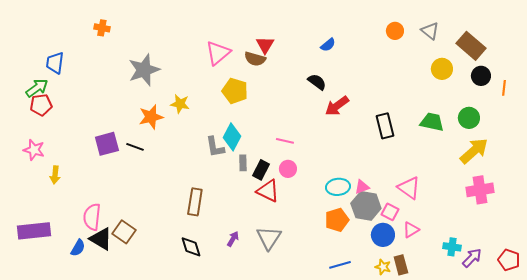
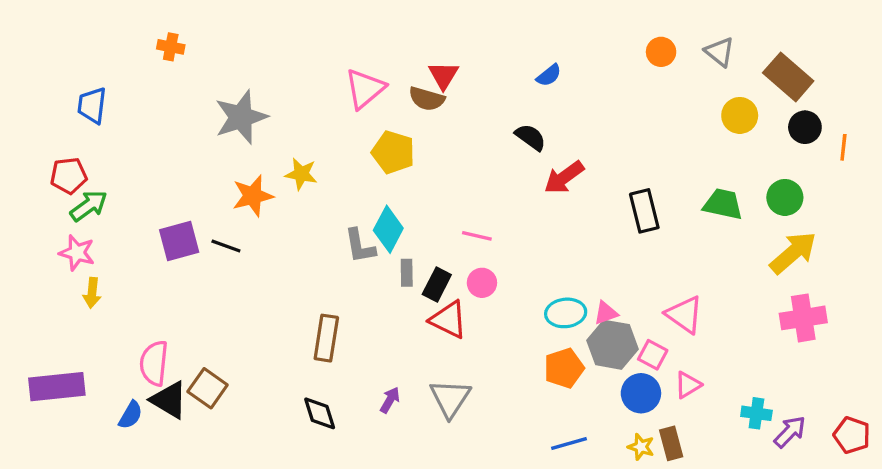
green arrow: (37, 88) -> (89, 206), moved
pink star: (34, 150) -> (77, 253), moved

